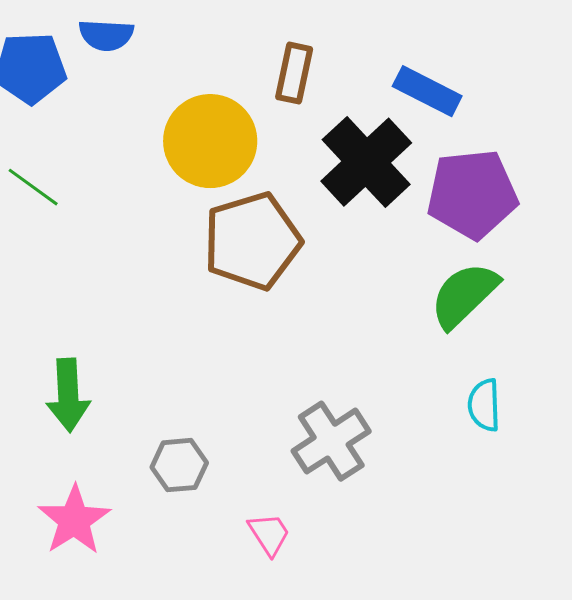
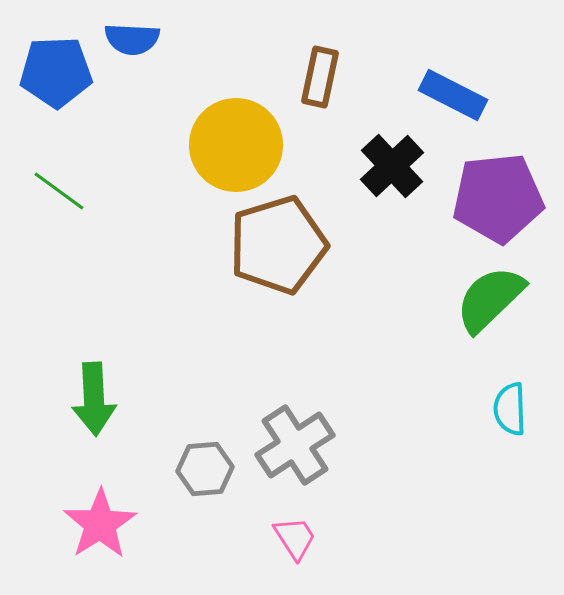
black cross: (366, 162) -> (392, 166), size x0.7
gray cross: (331, 441) -> (295, 445), moved

